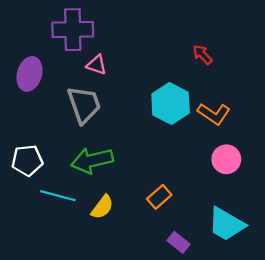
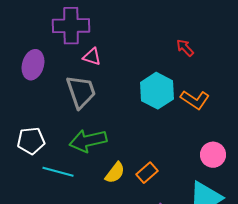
pink circle: (226, 159) -> (213, 155), moved
yellow semicircle: (102, 207) -> (115, 173), moved

